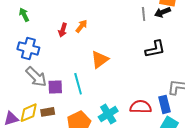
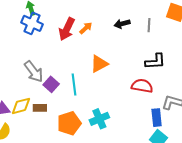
black arrow: (162, 12) -> (122, 24), moved
red arrow: (63, 30) -> (67, 29), size x1.6
blue cross: (28, 48) -> (32, 23), moved
purple square: (55, 87) -> (51, 84), turned 35
red semicircle: (141, 107) -> (142, 86), moved

